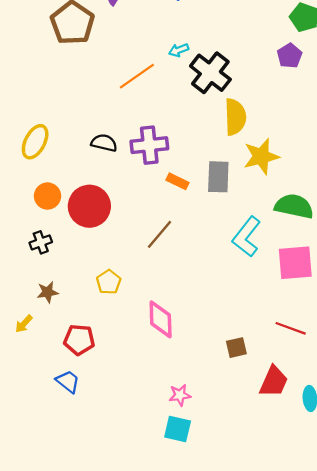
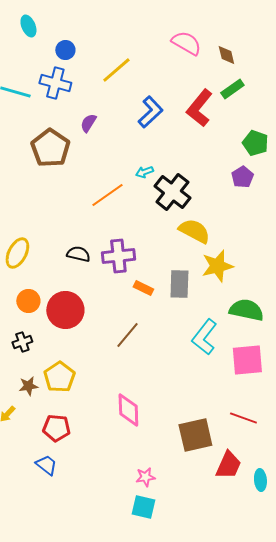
yellow semicircle: (235, 117) -> (194, 231), turned -60
yellow pentagon: (109, 282) -> (59, 377), moved, size x1.4
brown square: (236, 348) -> (195, 435), size x1.8

